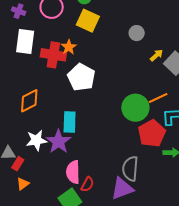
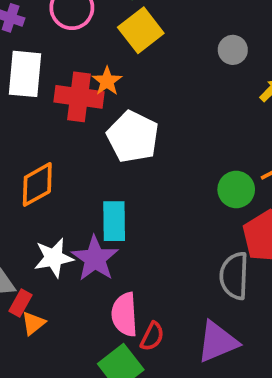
yellow square: (88, 21) -> (141, 30), turned 30
green circle: (135, 108) -> (236, 189), size x0.7
gray semicircle: (130, 169) -> (234, 276), moved
orange triangle: (23, 184) -> (33, 323), moved

